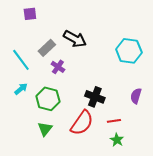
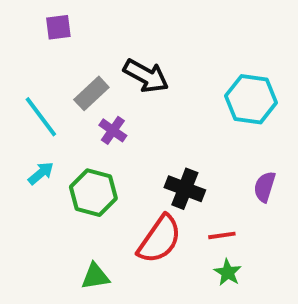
green triangle: (45, 129) -> (95, 276), moved, turned 42

